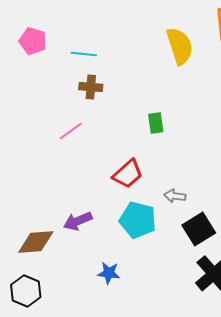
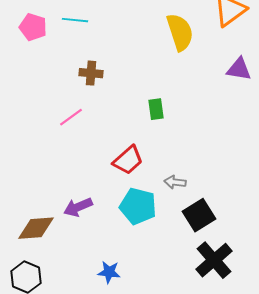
cyan line: (84, 54) -> (75, 20), moved
blue star: (109, 273) -> (109, 272), moved

